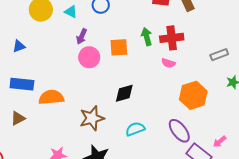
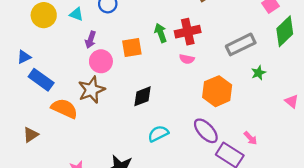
gray rectangle: (219, 55) -> (241, 44), size x1.5
blue rectangle: (22, 84) -> (41, 80), moved, turned 35
orange semicircle: (51, 97) -> (64, 109), turned 35
brown star: (92, 118) -> (91, 90), moved
pink arrow: (220, 142) -> (250, 138), turned -88

